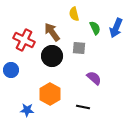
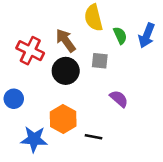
yellow semicircle: (74, 14) -> (94, 18), size x1.5
blue circle: (11, 70) -> (14, 99), moved
black line: (83, 107) -> (94, 137), moved
blue star: (27, 110) -> (34, 139), size x1.5

